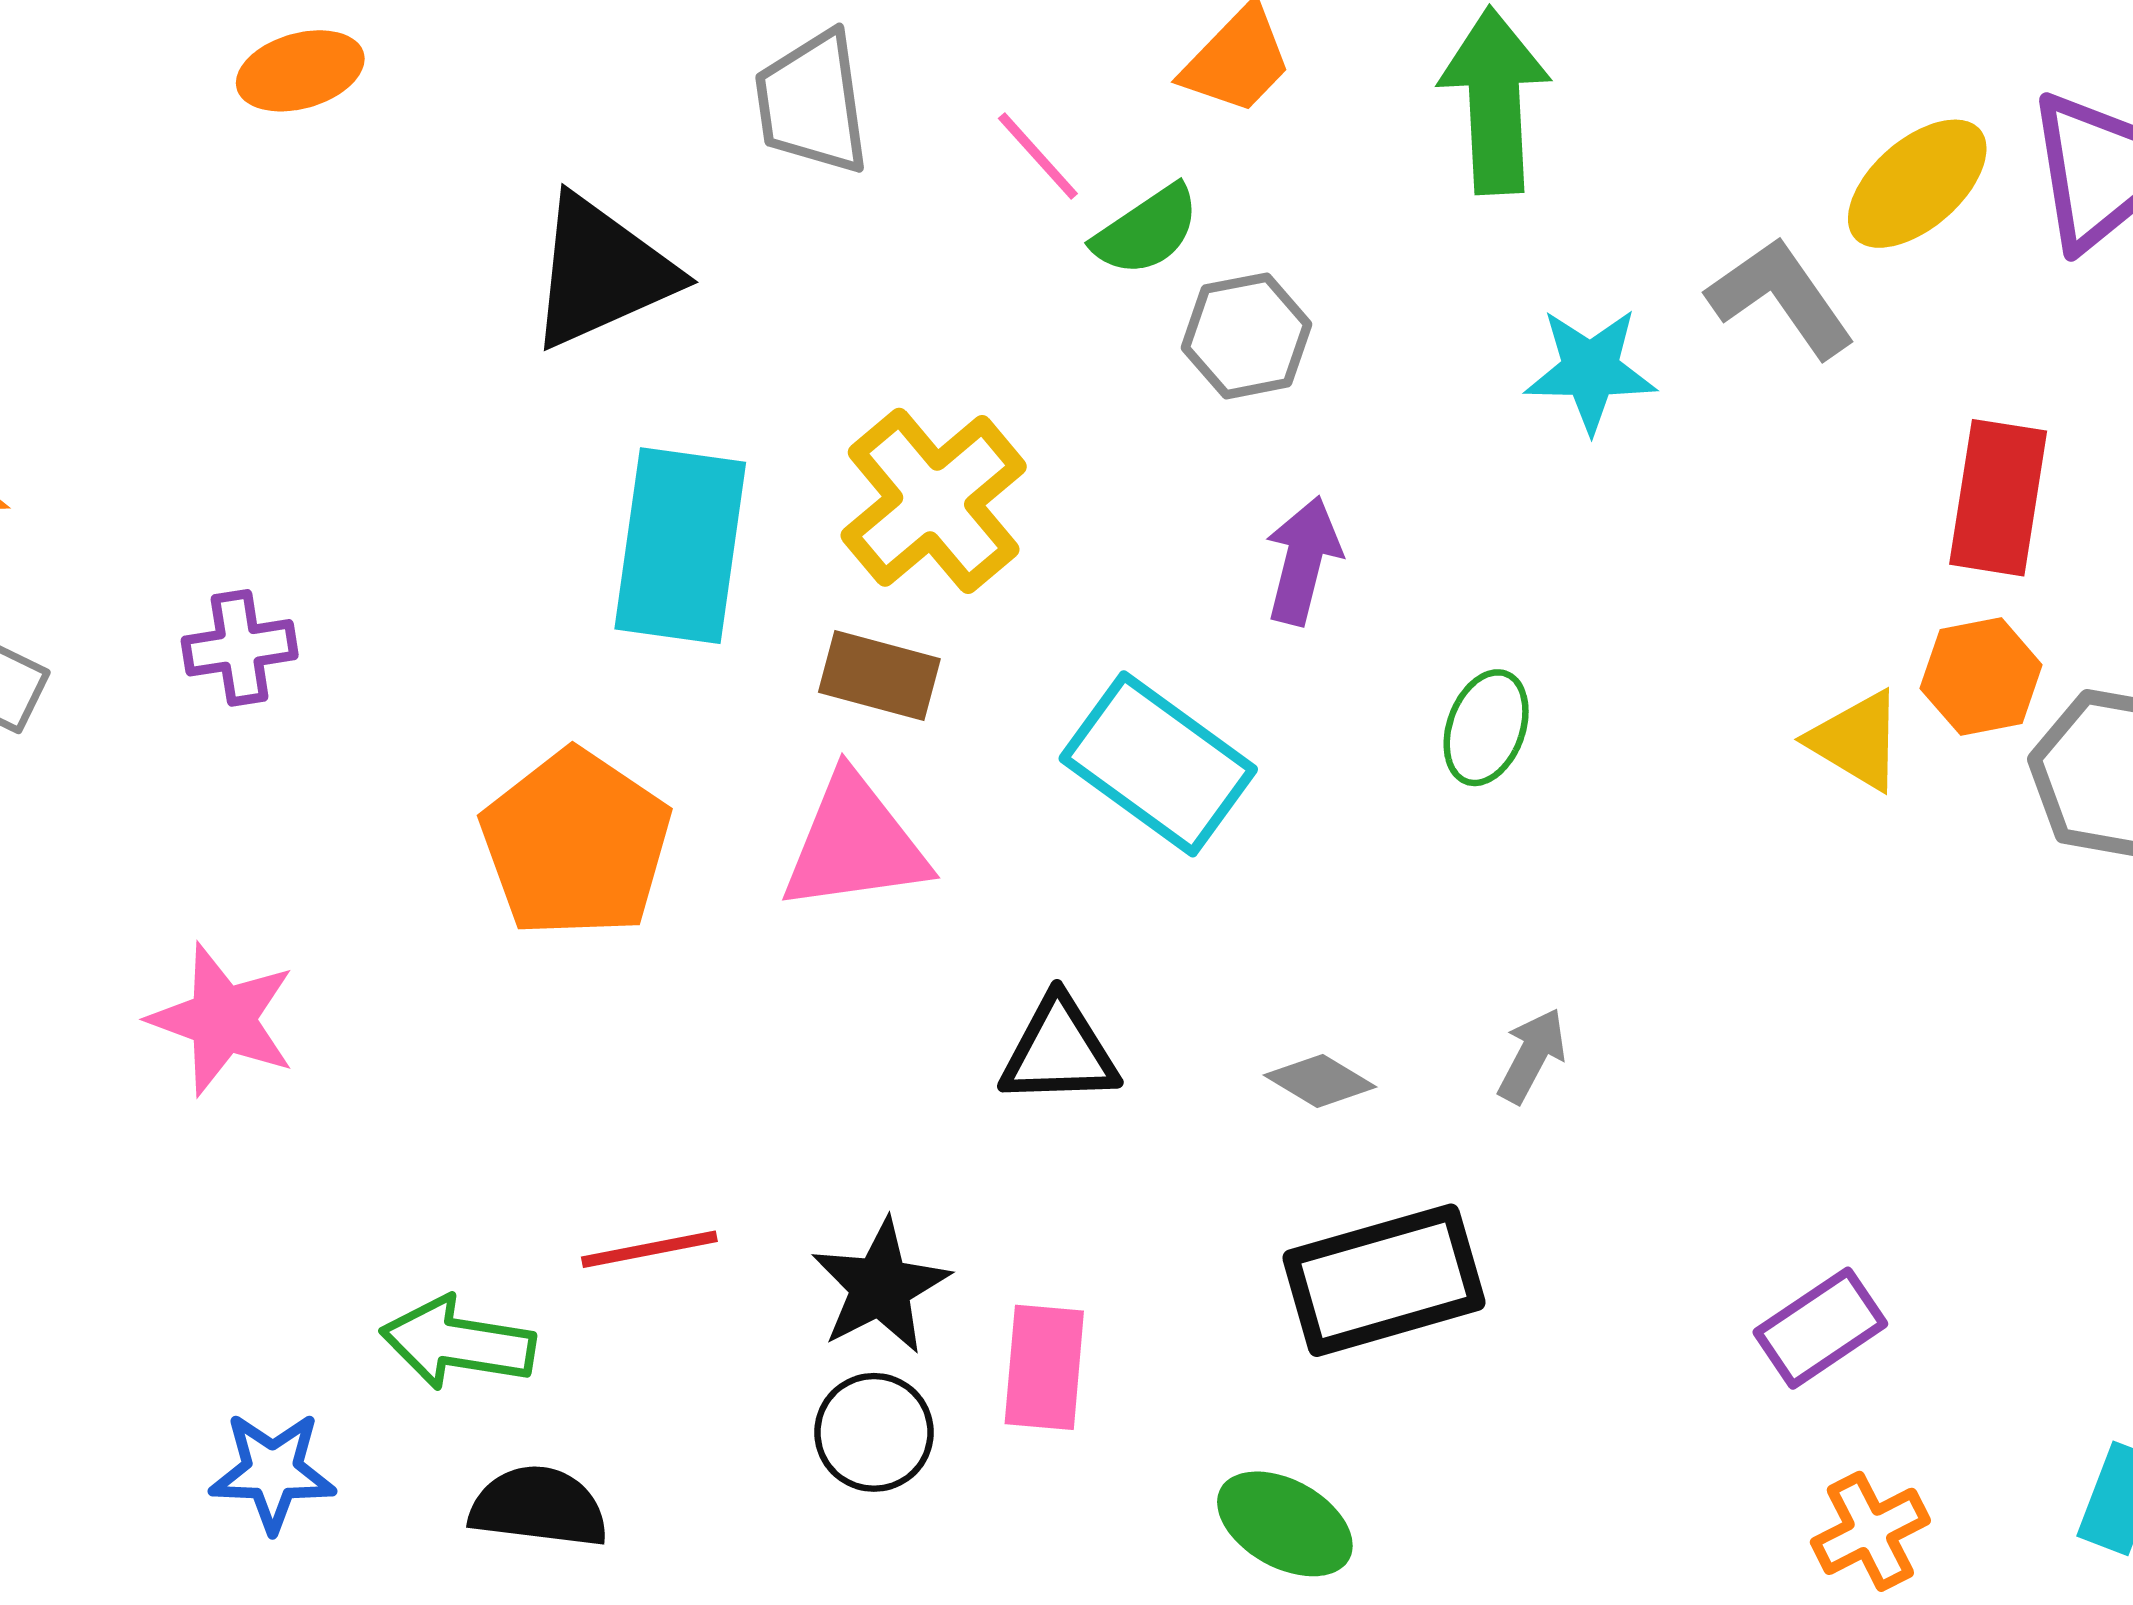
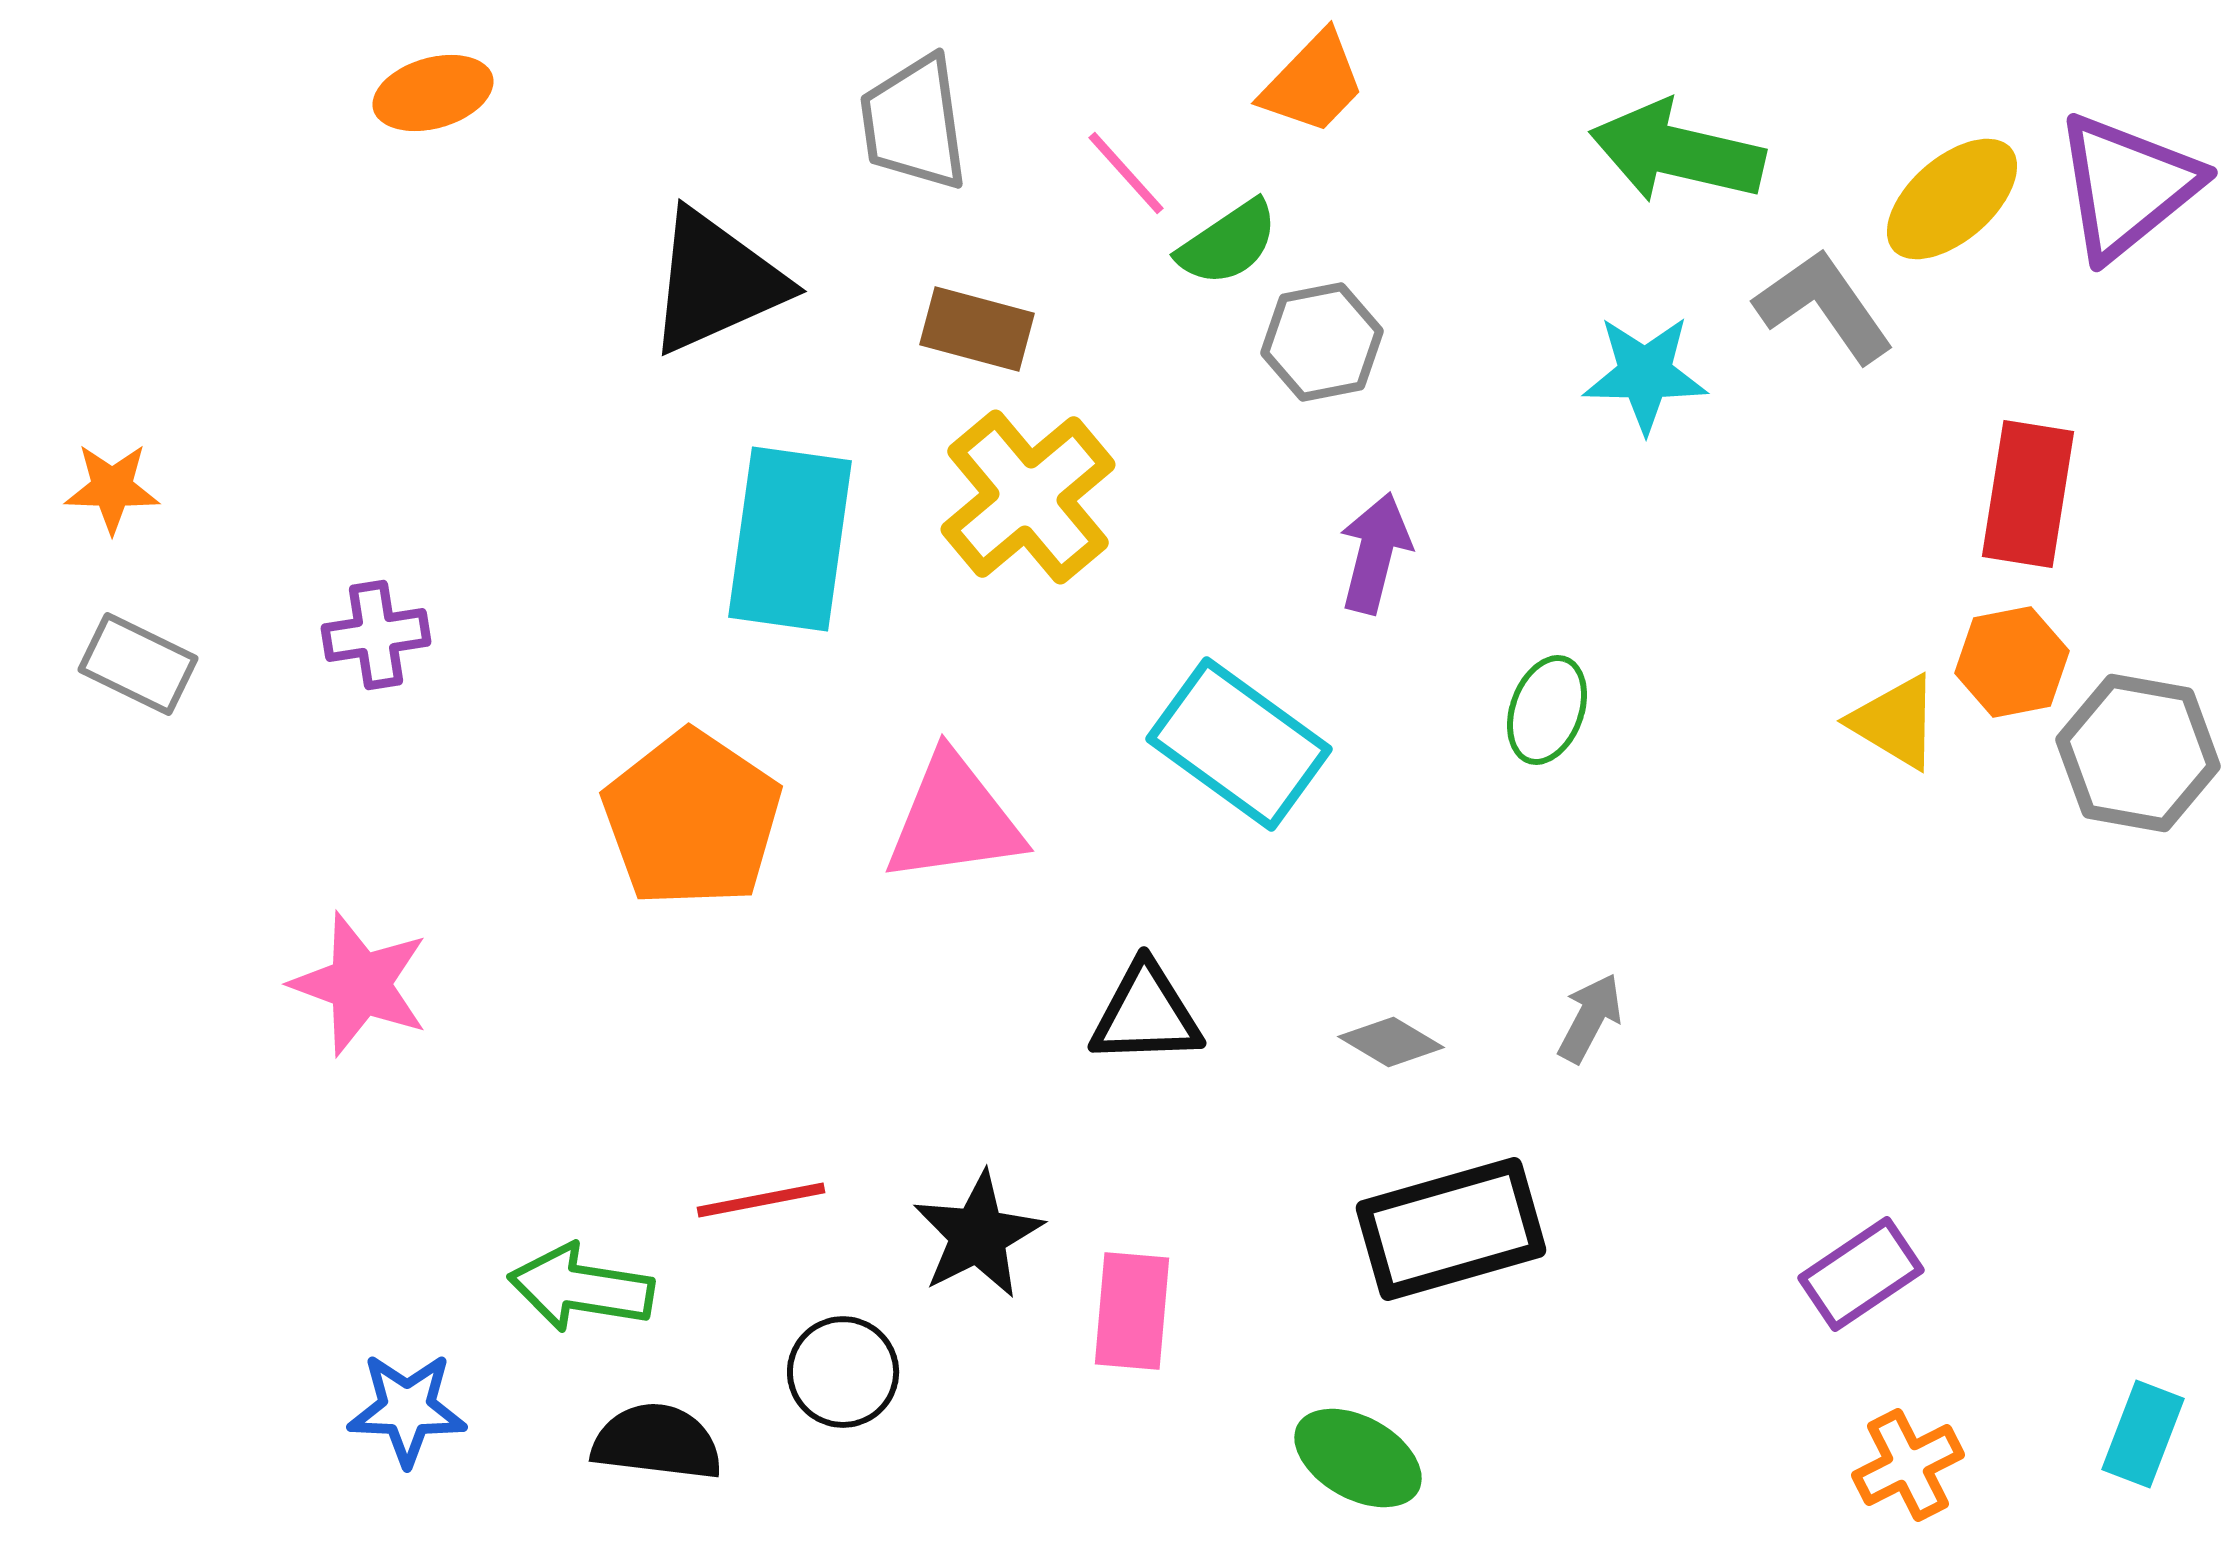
green arrow: (1495, 101) -> (1677, 152), moved, turned -74
brown rectangle: (879, 676) -> (977, 329), moved
black circle: (874, 1432) -> (843, 1372), moved

